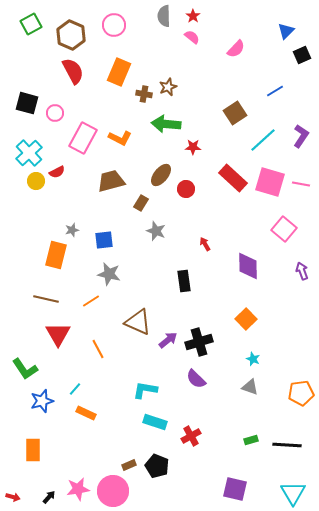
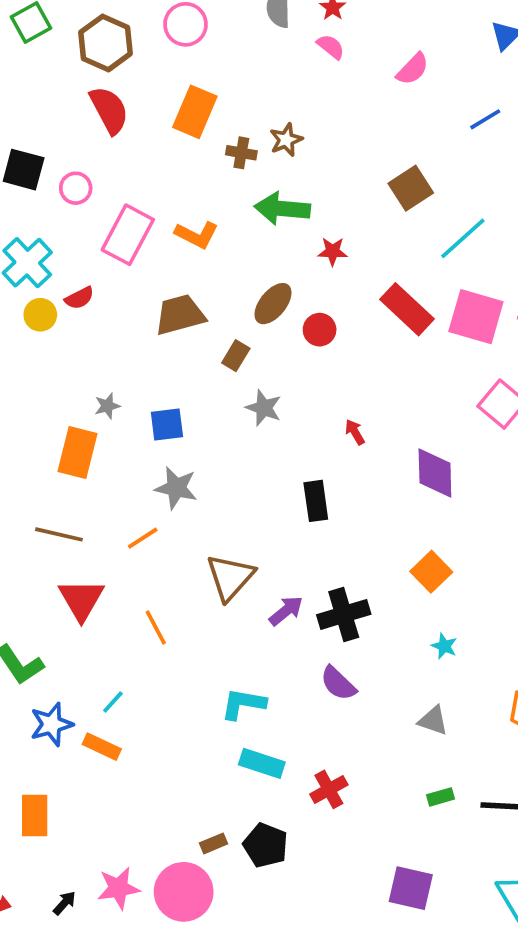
blue line: (275, 91) -> (485, 119), moved
brown triangle: (138, 322) -> (230, 577), turned 48
gray triangle: (250, 387) -> (433, 721), moved
orange rectangle: (86, 413) -> (102, 747), moved

